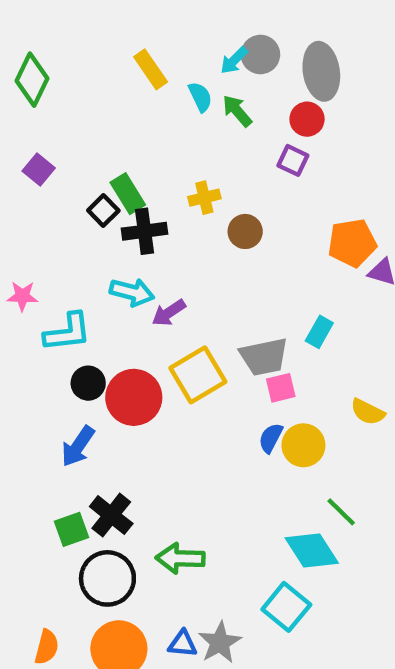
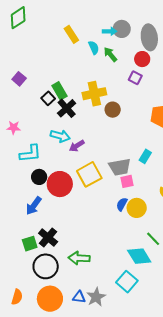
cyan arrow: (234, 60) -> (110, 31), turned -136
green diamond: (32, 80) -> (18, 18), moved, turned 30
yellow cross: (204, 198) -> (94, 94), size x1.6
black cross: (144, 231) -> (67, 108), turned -36
pink star: (22, 296) -> (14, 128), moved

